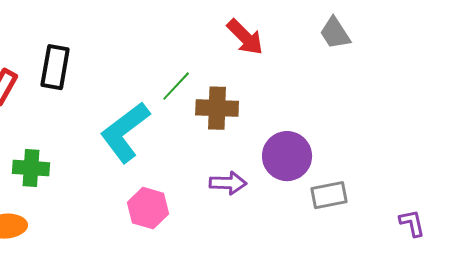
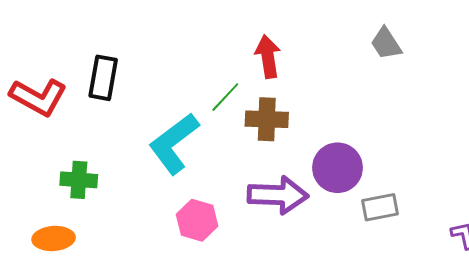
red arrow: (245, 37) -> (268, 57), moved, turned -144
purple arrow: (228, 183) -> (278, 195), size x1.6

